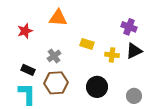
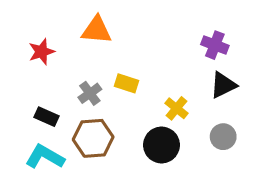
yellow rectangle: (87, 44) -> (127, 83), moved
yellow cross: (112, 55) -> (176, 108), moved, turned 32
cyan L-shape: (27, 94) -> (45, 157), turned -60
gray circle: (134, 96) -> (223, 137), moved

